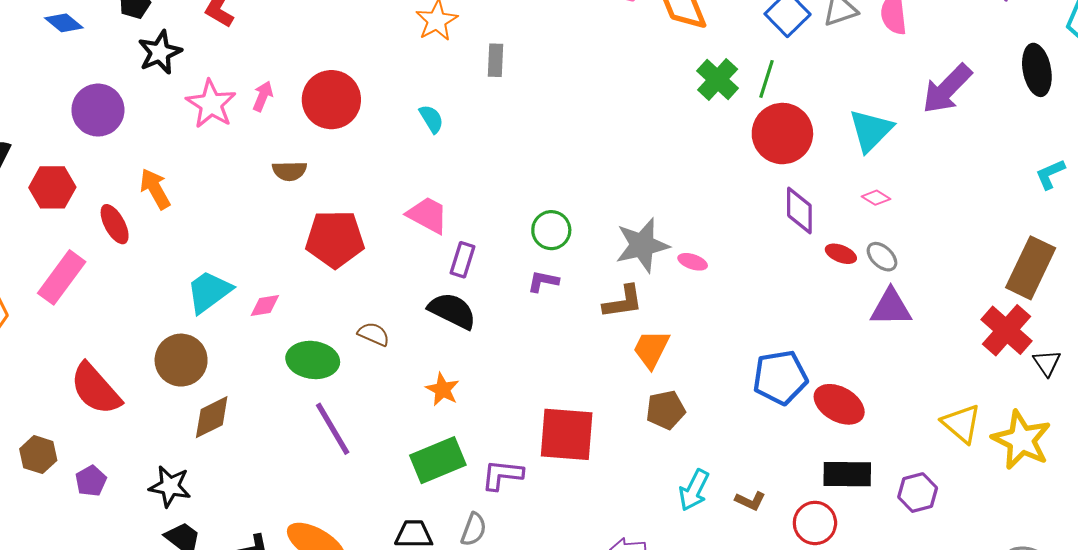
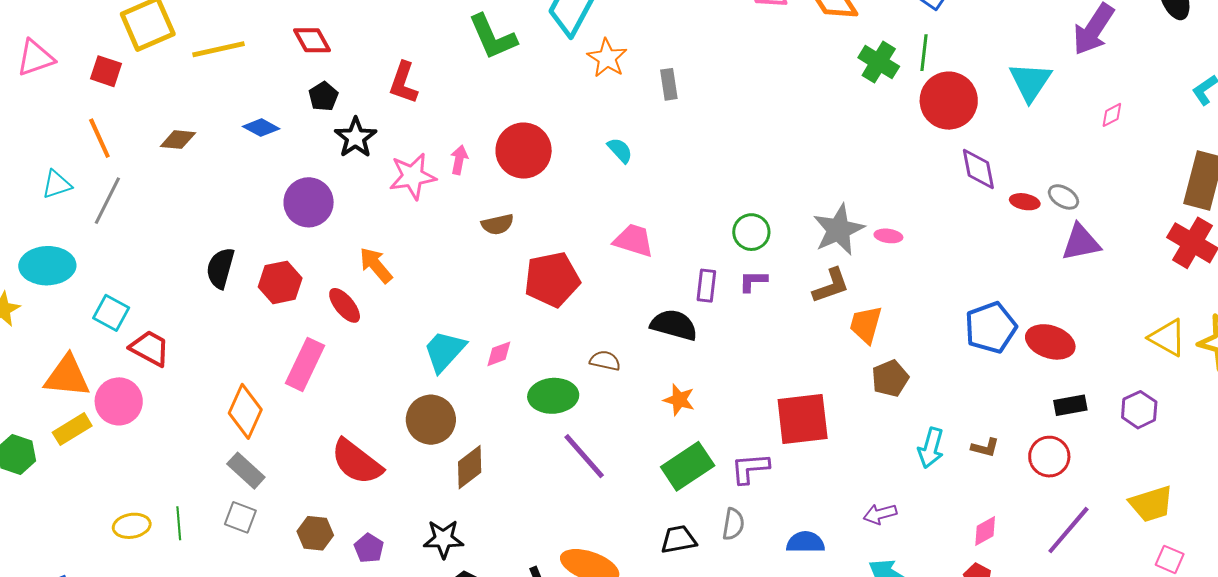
pink star: (211, 104) -> (412, 176), turned -30
pink diamond: (876, 198) -> (1112, 115), moved, turned -48
purple rectangle: (462, 260) -> (706, 286), moved
black rectangle: (847, 474) -> (1070, 405), size x0.7

